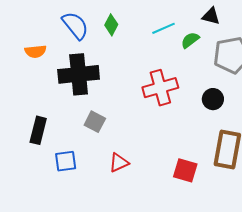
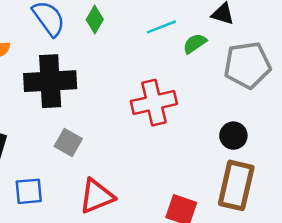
black circle: (213, 99) -> (233, 136), moved
red triangle: (119, 163) -> (97, 196), size x1.4

